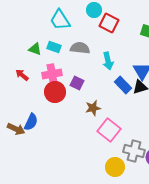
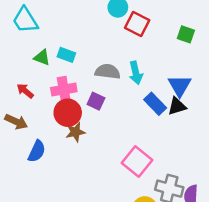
cyan trapezoid: (60, 20) -> (25, 20), moved
gray semicircle: (80, 48) -> (108, 72), moved
brown star: (93, 108) -> (75, 132), moved
brown arrow: (16, 129) -> (16, 122), moved

